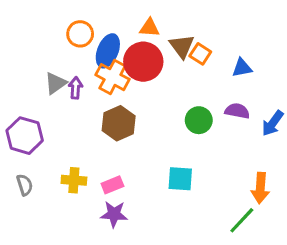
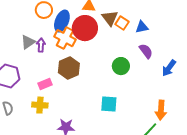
blue triangle: (242, 68) -> (142, 27), moved
purple semicircle: (237, 111) -> (146, 51), moved, turned 42
pink rectangle: (112, 185) -> (45, 84), moved

